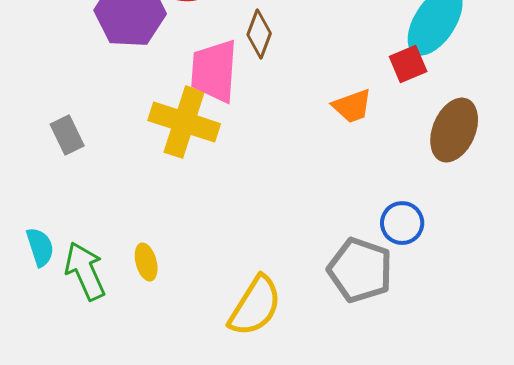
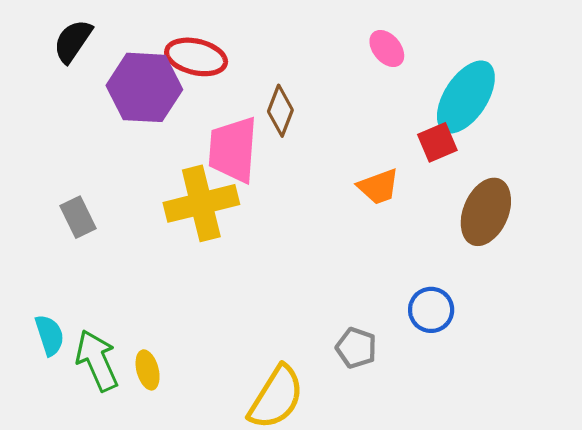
yellow cross: (184, 122) -> (201, 203), turned -32
yellow ellipse: (146, 262) -> (148, 370), moved
gray pentagon: (360, 270) -> (356, 348), moved, size x0.6

